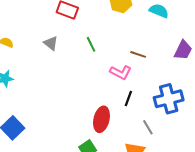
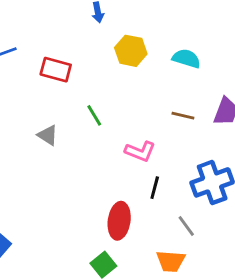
gray triangle: (51, 43) -> (48, 135), moved
brown line: (138, 54) -> (183, 116), moved

